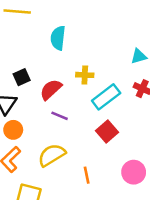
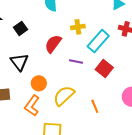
black square: (22, 77) -> (20, 28), moved
purple line: (60, 116) -> (76, 62), moved
orange circle: (13, 130) -> (39, 83), moved

